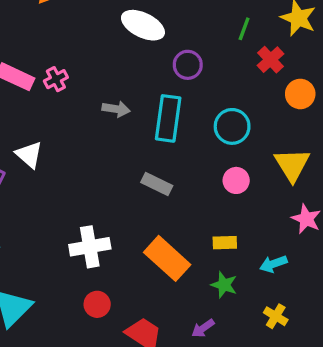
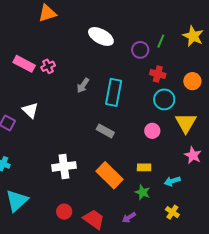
red cross: (271, 60) -> (158, 74), moved, turned -35
purple circle: (188, 65) -> (140, 50), moved
gray arrow: (116, 109) -> (83, 85), turned 112
cyan circle: (232, 126) -> (164, 99), moved
red circle: (97, 304) -> (64, 212), moved

